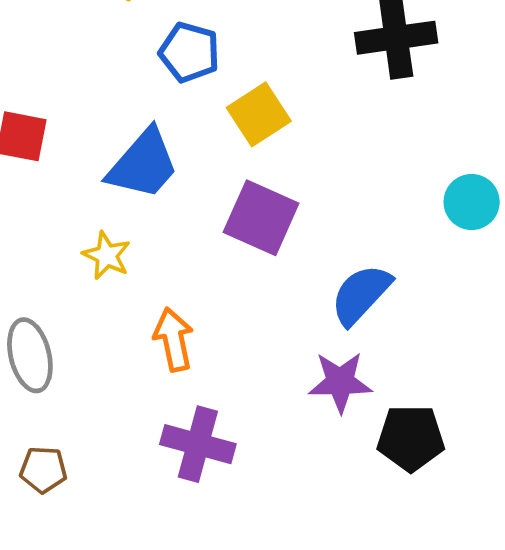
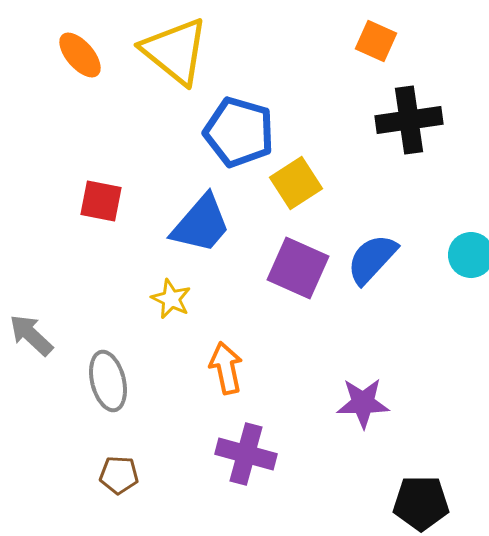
blue pentagon: (189, 52) -> (239, 132), size x1.4
blue semicircle: (361, 294) -> (372, 259), moved
black pentagon: (411, 438) -> (421, 503), moved

